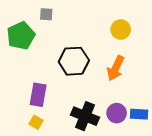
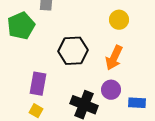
purple circle: (117, 113) -> (111, 90), moved

